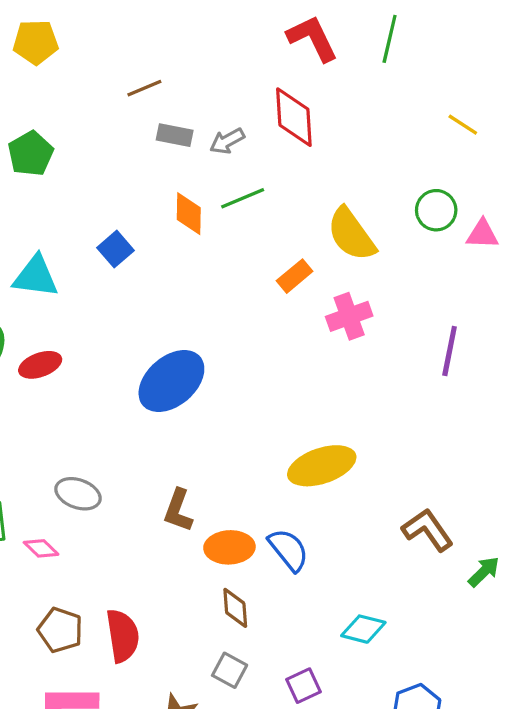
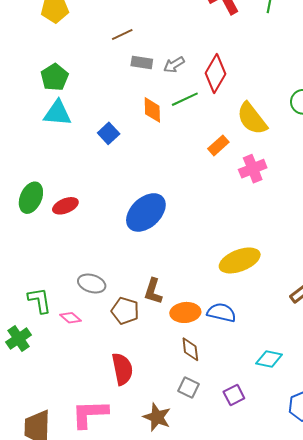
red diamond: (294, 117) -> (215, 74), moved, turned 36
cyan triangle: (36, 276) -> (57, 113), moved
blue semicircle: (289, 550) -> (221, 313), turned -36
brown pentagon: (60, 630) -> (125, 311), moved

